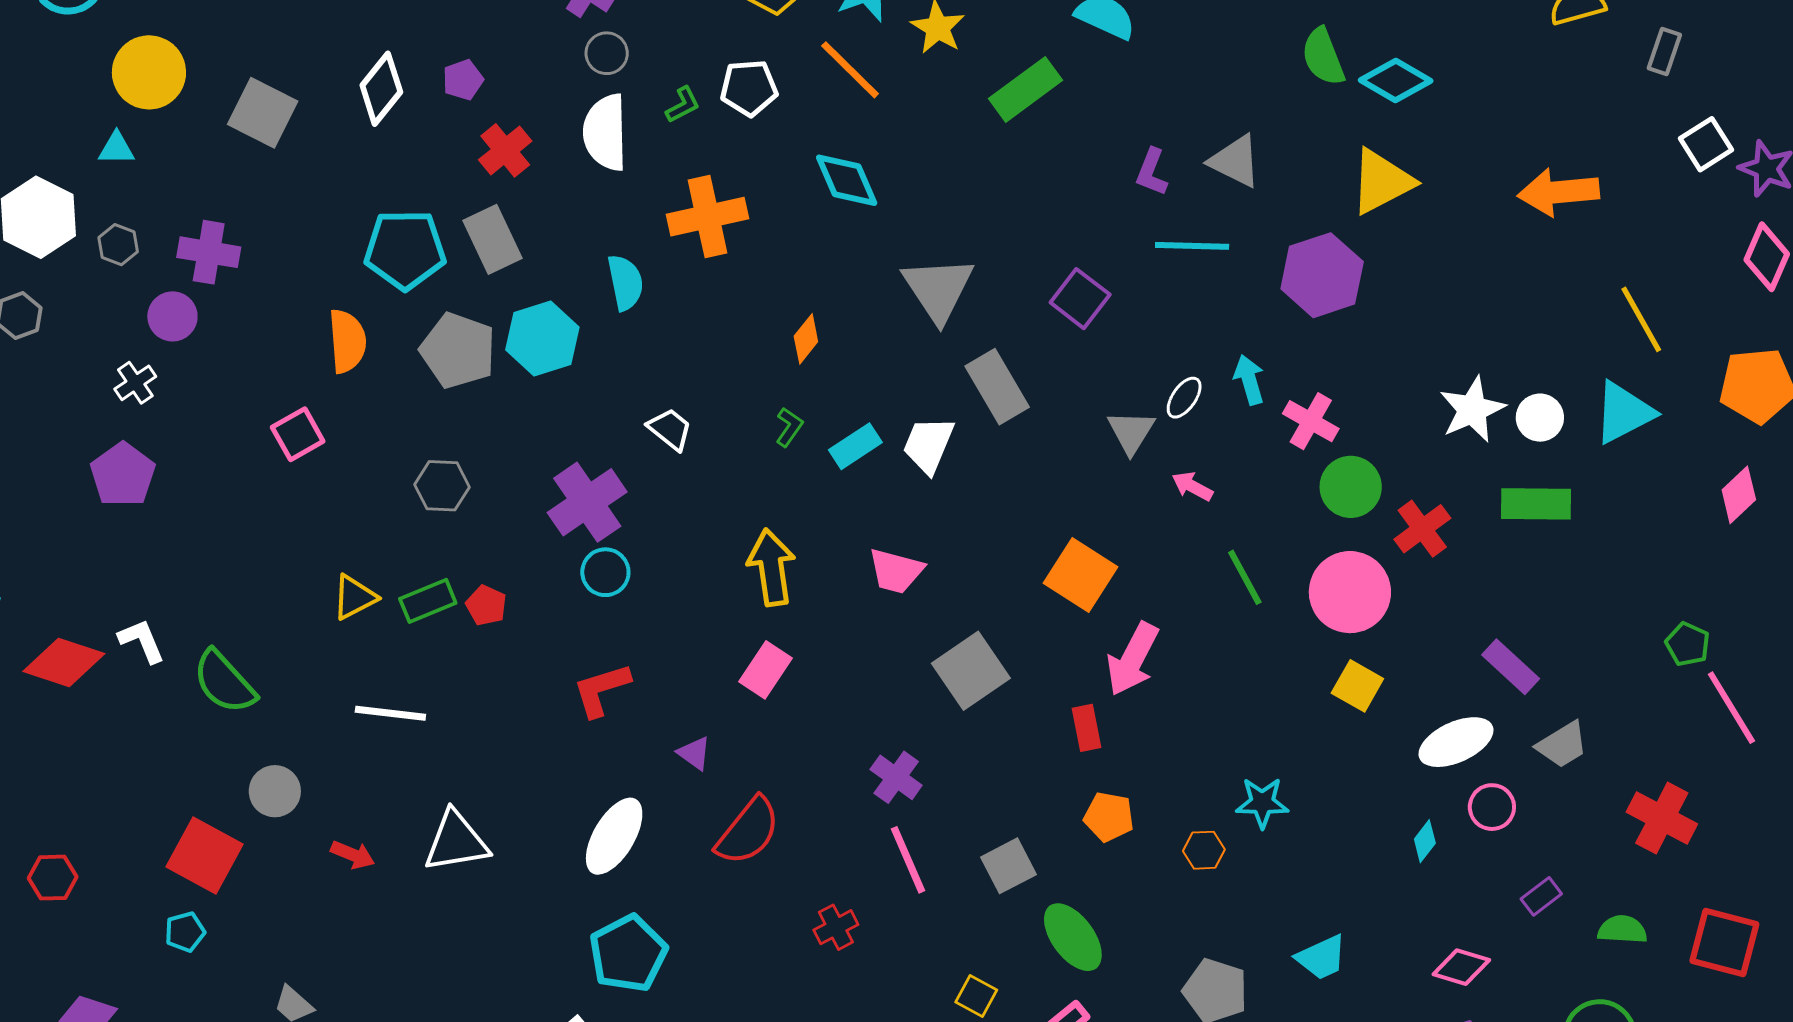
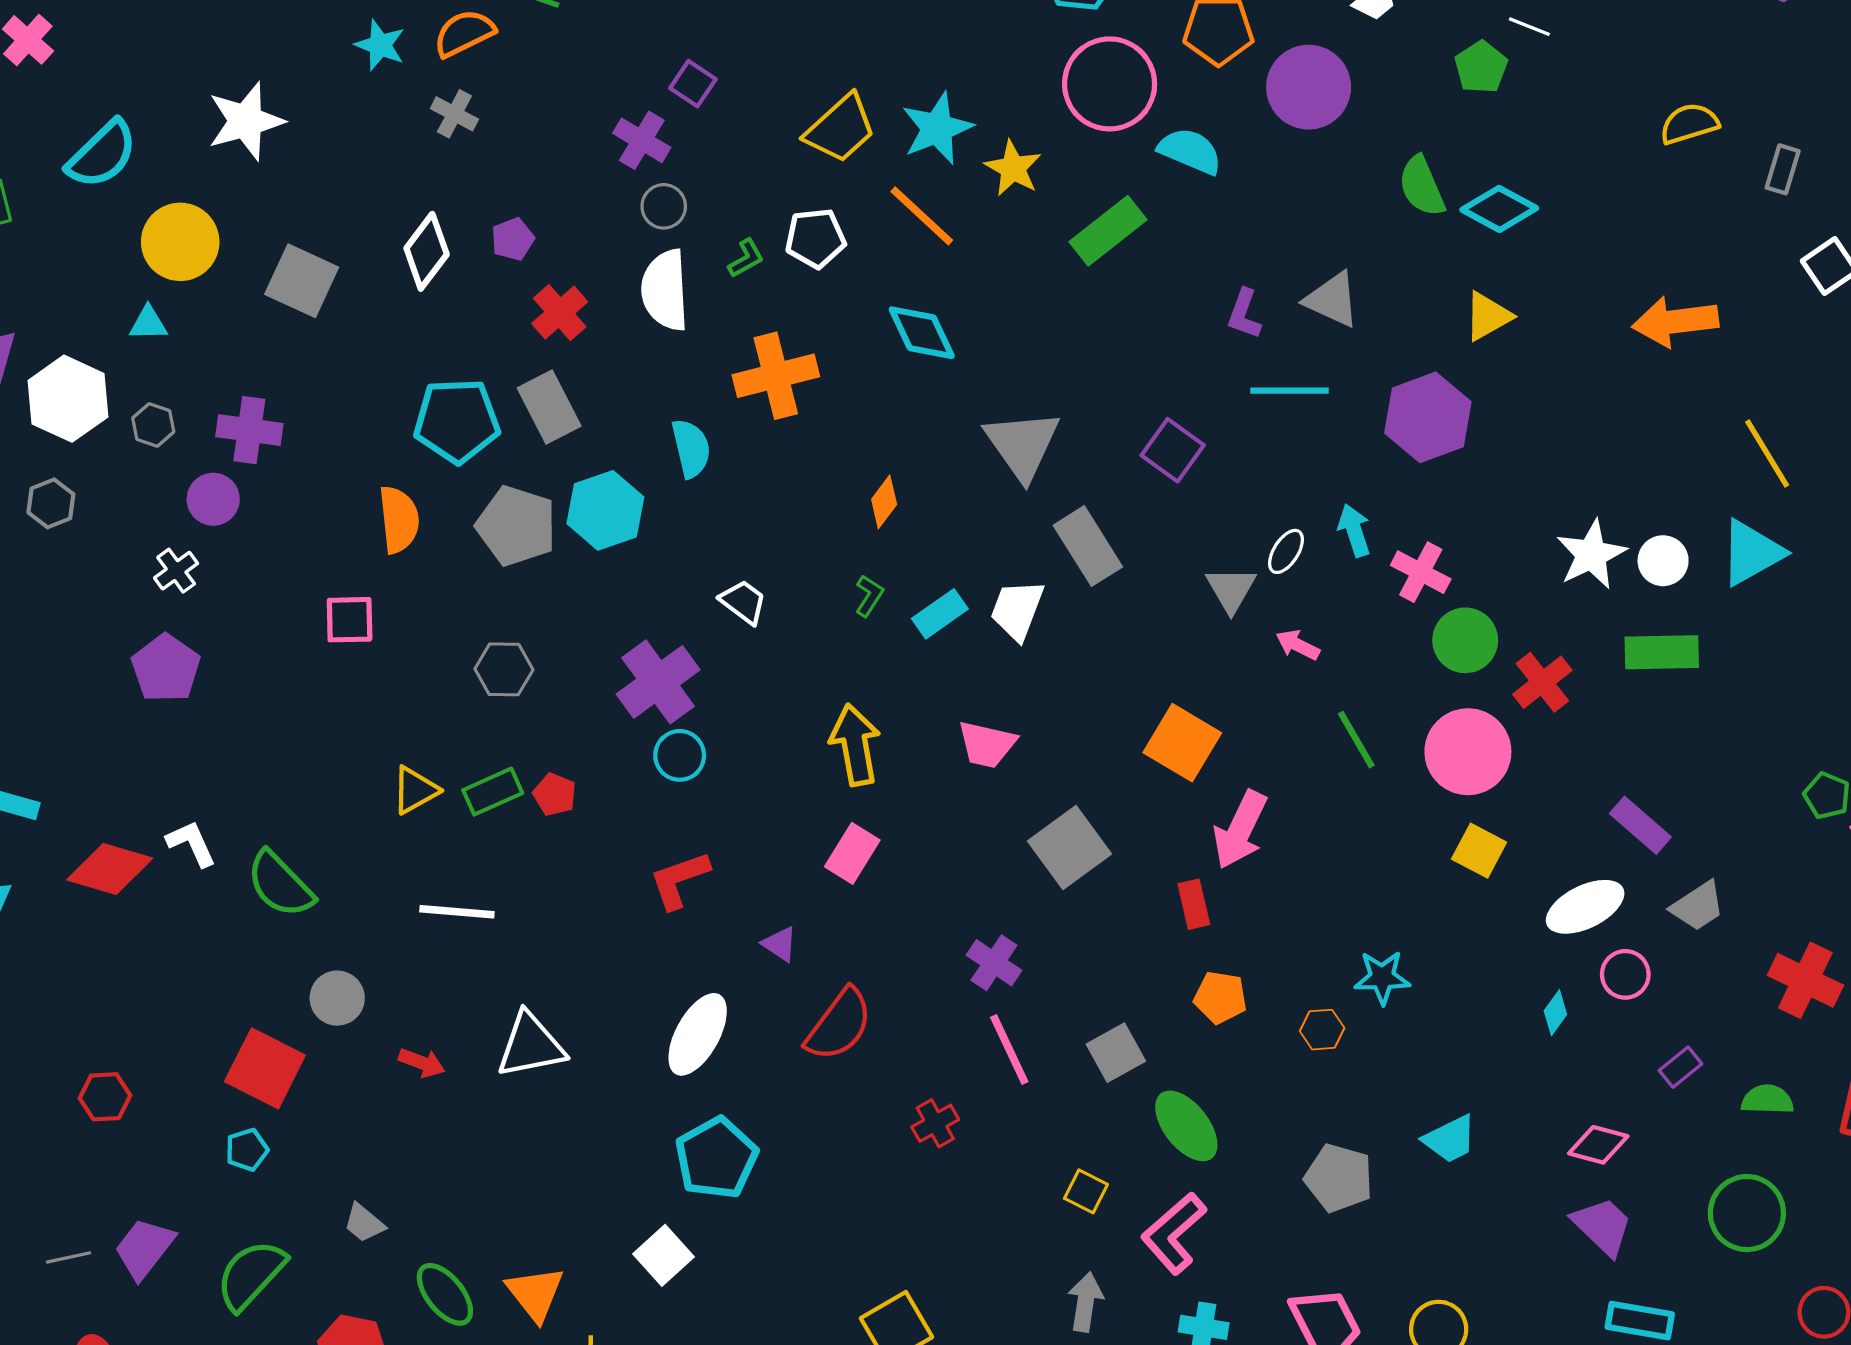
yellow triangle: (1382, 181) -> (1488, 316), size x0.7
pink square: (298, 434) -> (350, 620), turned 30

